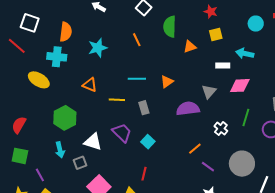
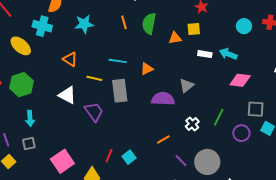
green semicircle: (170, 27) -> (149, 24), moved
yellow square: (216, 35) -> (194, 29), moved
white rectangle: (223, 66) -> (205, 54), moved
pink diamond: (240, 86) -> (240, 80), moved
gray rectangle: (144, 108) -> (120, 91), size x1.6
green hexagon: (65, 118) -> (21, 85), moved
white triangle: (93, 142) -> (67, 95), moved
cyan square: (148, 142) -> (129, 157), moved
gray square: (80, 163) -> (29, 144), moved
purple line: (208, 167) -> (181, 161), moved

